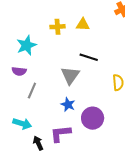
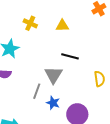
yellow cross: (58, 27) -> (30, 23), moved, turned 32
gray line: (32, 91) -> (37, 91), moved

